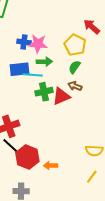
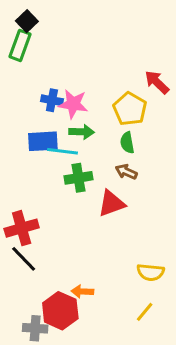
green semicircle: (74, 67) -> (127, 143), turned -48
red triangle: (61, 96) -> (111, 203), moved
red hexagon: (27, 157) -> (60, 311), moved

